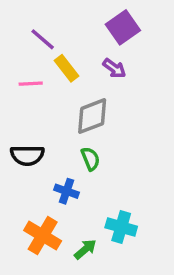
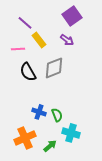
black semicircle: (27, 155) -> (28, 72), moved, turned 60
green semicircle: (90, 159) -> (57, 115), moved
orange cross: (43, 236) -> (25, 138), turned 35

